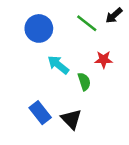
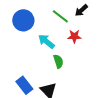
red star: (104, 60) -> (74, 36), moved
cyan arrow: (58, 65) -> (46, 41), moved

